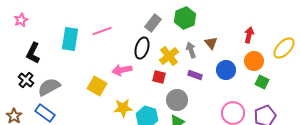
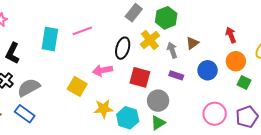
gray rectangle: (153, 23) -> (134, 13), moved
red arrow: (249, 35) -> (231, 35), turned -35
brown triangle: (211, 43) -> (192, 43), turned 32
yellow cross: (169, 56) -> (150, 40), moved
red square: (159, 77) -> (140, 77), size x1.5

